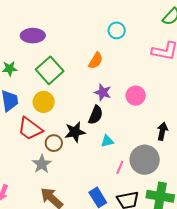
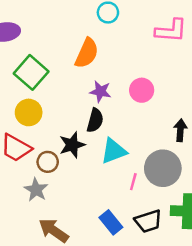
orange semicircle: (96, 61) -> (87, 53), size x1.4
cyan triangle: (107, 141) -> (114, 151), size x1.6

